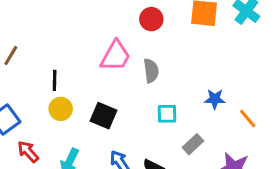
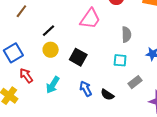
gray semicircle: (151, 71) -> (126, 35), moved
black line: (55, 80) -> (49, 31), turned 40

